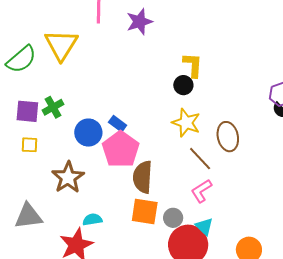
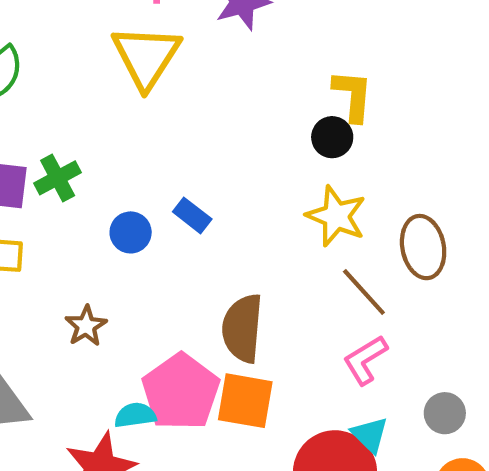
yellow triangle: (61, 45) -> (146, 57), moved
blue circle: (88, 133) -> (131, 232), size x0.7
pink pentagon: (121, 149) -> (181, 392), moved
brown star: (68, 177) -> (86, 326), size x0.6
gray circle: (173, 218) -> (445, 413), moved

